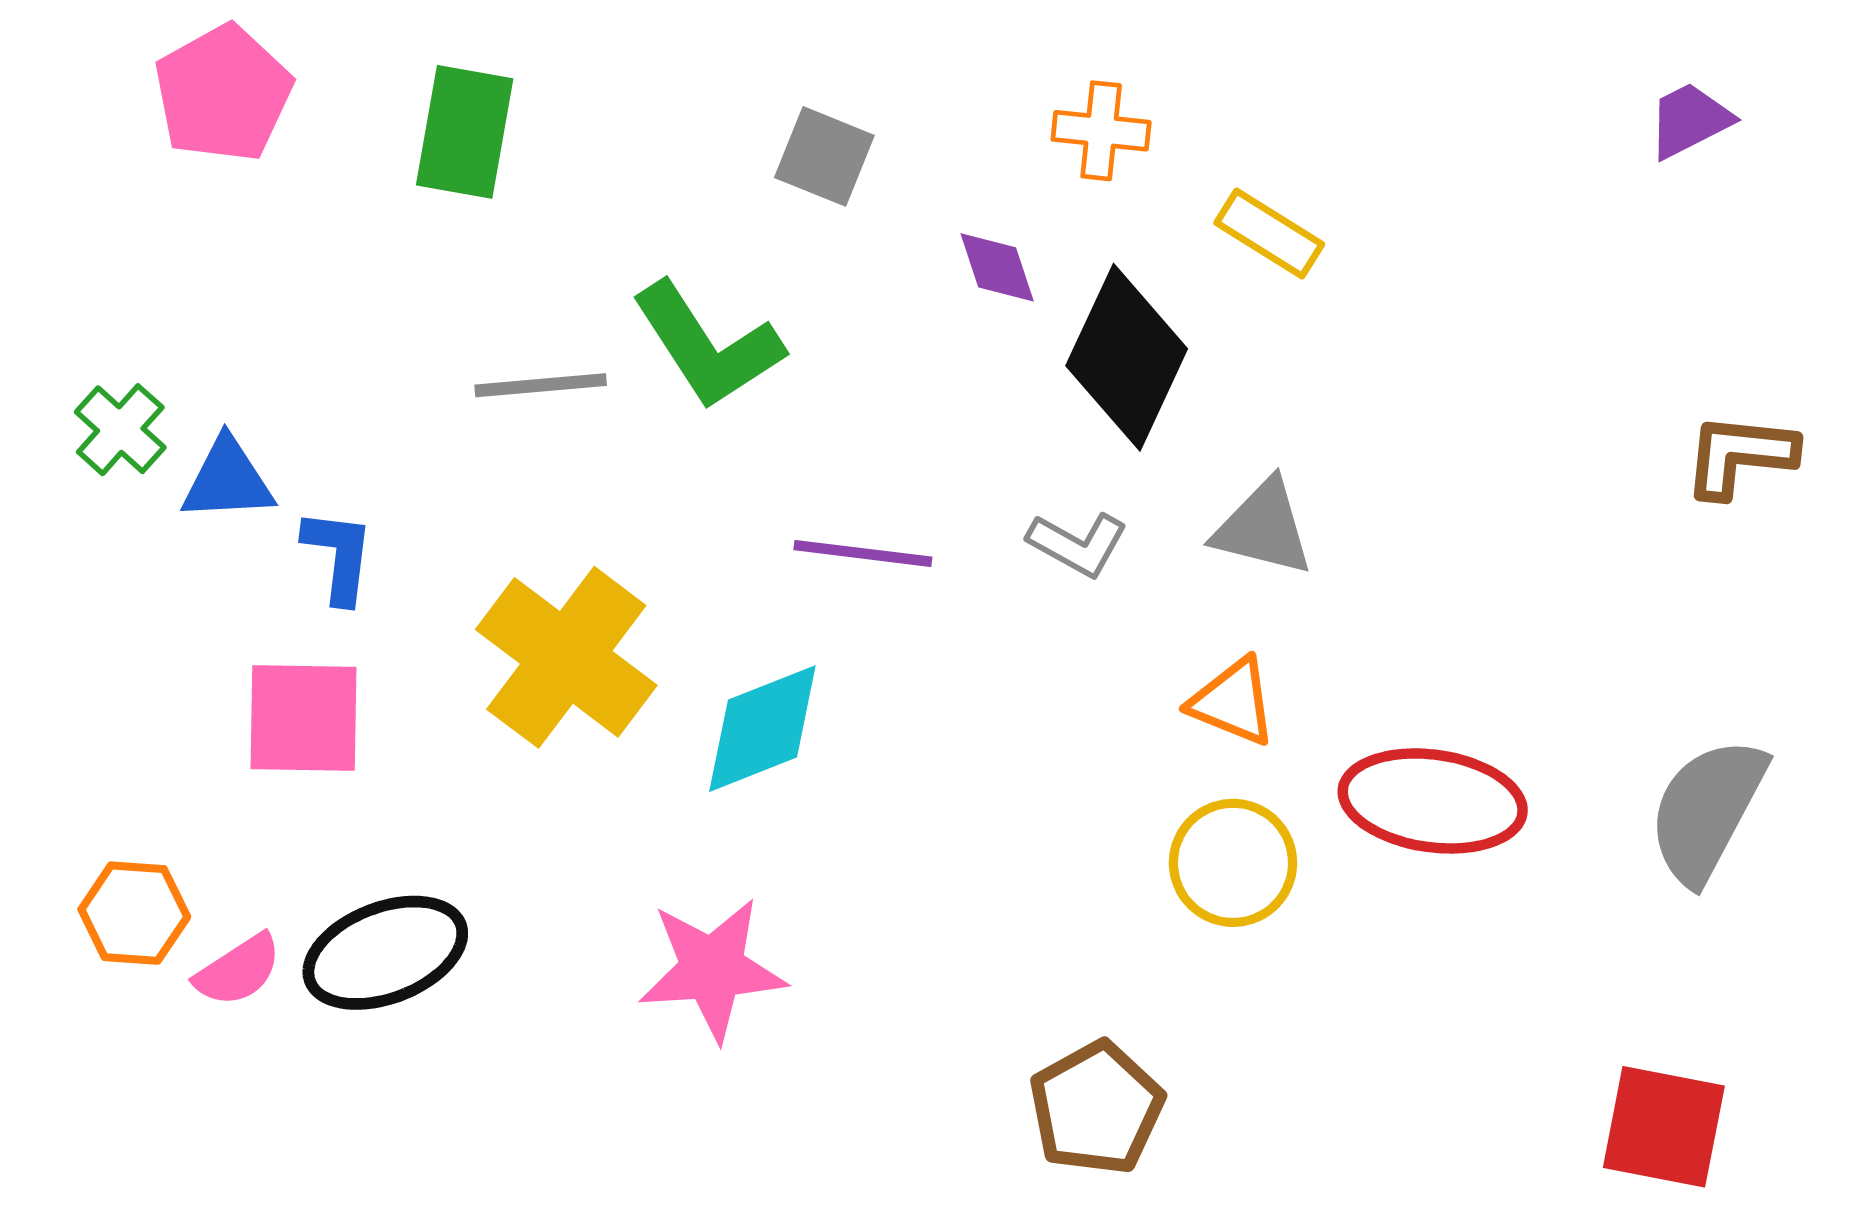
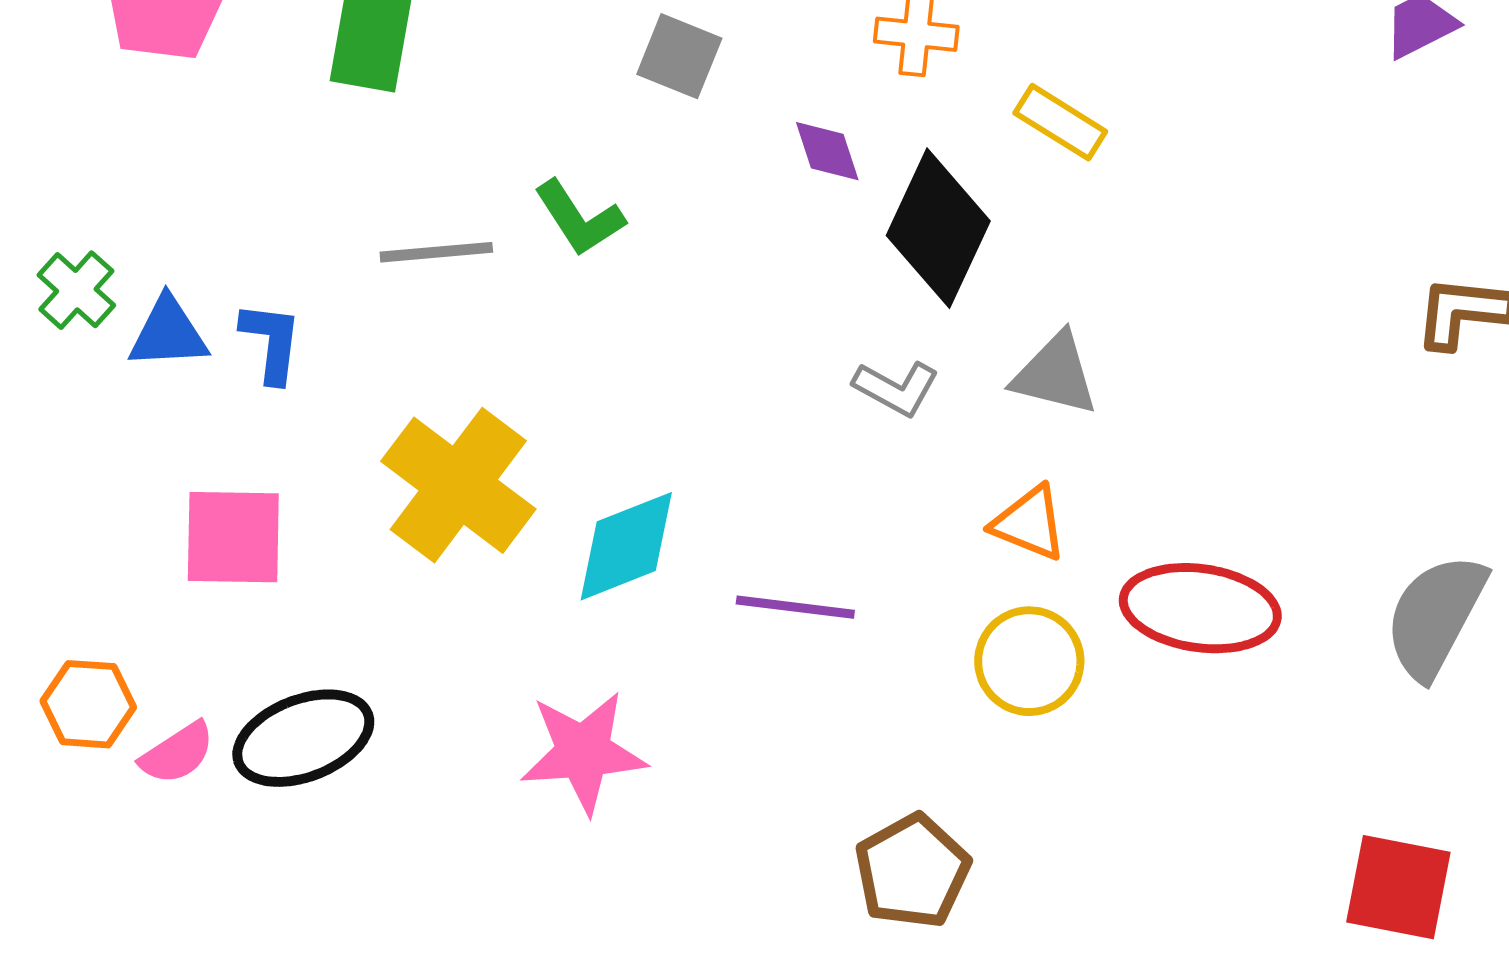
green L-shape: (708, 346) -> (579, 218), size x0.7
purple line: (863, 553) -> (795, 607), moved
blue L-shape: (339, 556) -> (271, 342), moved

